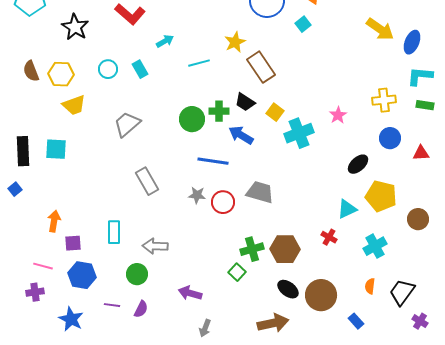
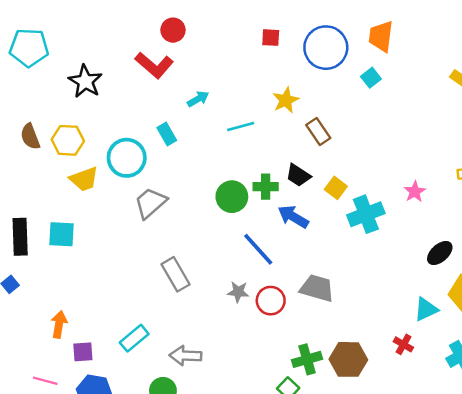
brown rectangle: (261, 67) -> (318, 132), size x0.7
cyan circle: (108, 69) -> (127, 158), moved, size x1.6
blue line: (213, 161) -> (258, 249), turned 40
cyan rectangle: (114, 232) -> (134, 338), turned 50

